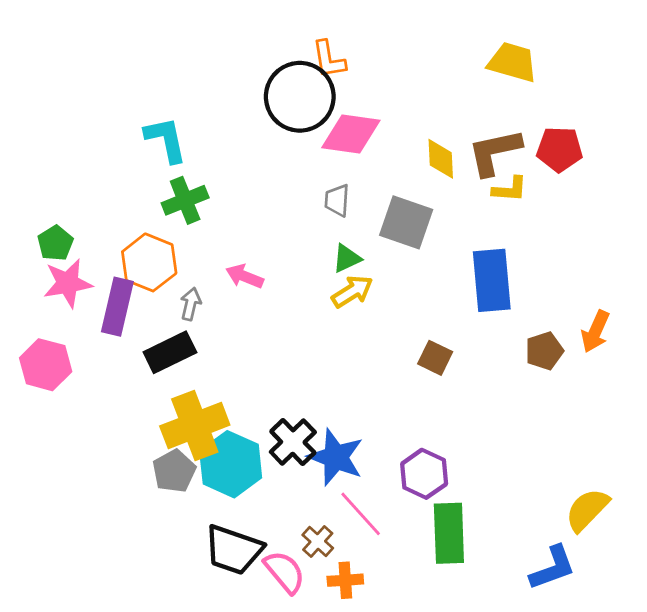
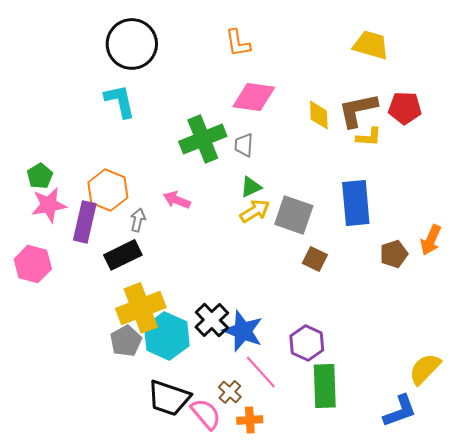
black circle: (300, 97) -> (132, 44), moved
green cross: (185, 200) -> (203, 139), moved, size x1.4
gray square: (406, 222) -> (294, 215), moved

